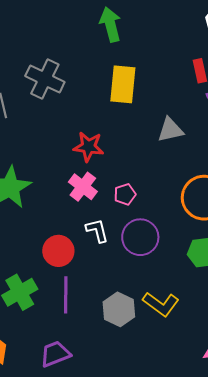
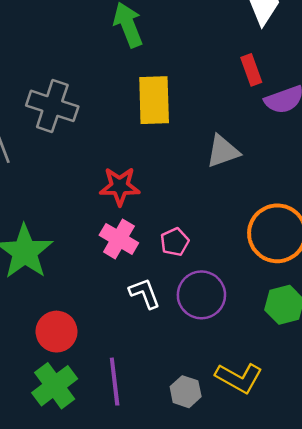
red circle: (58, 251) -> (57, 332), moved
gray hexagon: (119, 309) -> (186, 392), size x0.7

